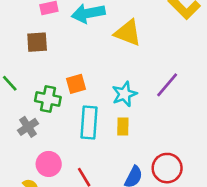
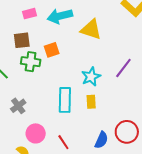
orange square: (76, 84) -> (52, 50), moved
green cross: (48, 99) -> (31, 62), moved

